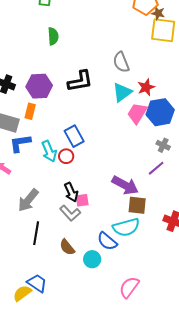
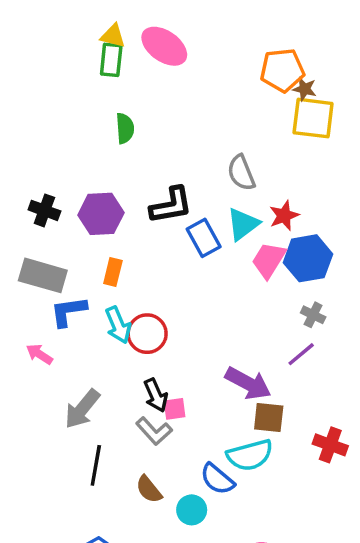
orange rectangle: (30, 111) -> (113, 272), moved
blue rectangle: (74, 136) -> (204, 238), moved
red circle: (66, 156) -> (147, 334), size x1.5

